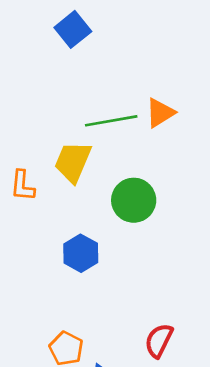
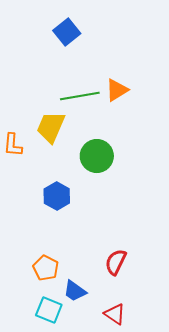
blue square: (73, 29) -> (67, 32), moved

